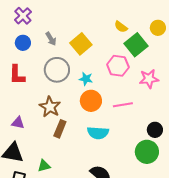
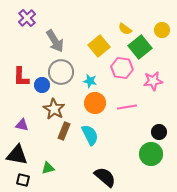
gray arrow: (51, 39) -> (55, 41), size x1.6
blue circle: (23, 43) -> (42, 85), moved
yellow square: (81, 44) -> (99, 46), moved
cyan semicircle: (98, 133) -> (90, 135), moved, turned -120

